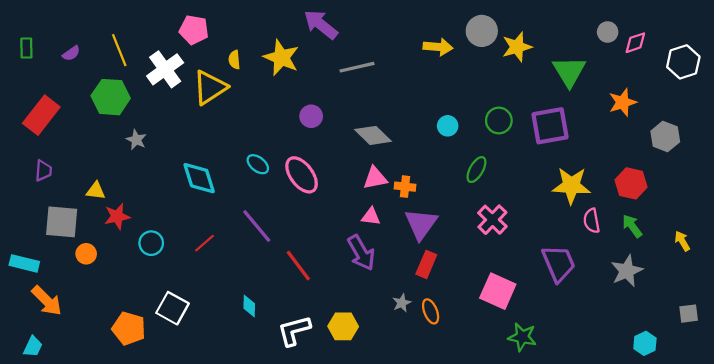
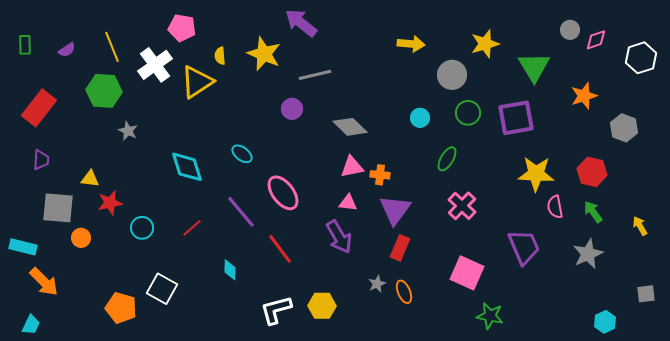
gray circle: (482, 31) -> (452, 75), moved
gray line: (357, 67) -> (315, 75), moved
pink ellipse: (302, 175) -> (283, 193), moved
cyan diamond: (249, 306) -> (230, 270), moved

